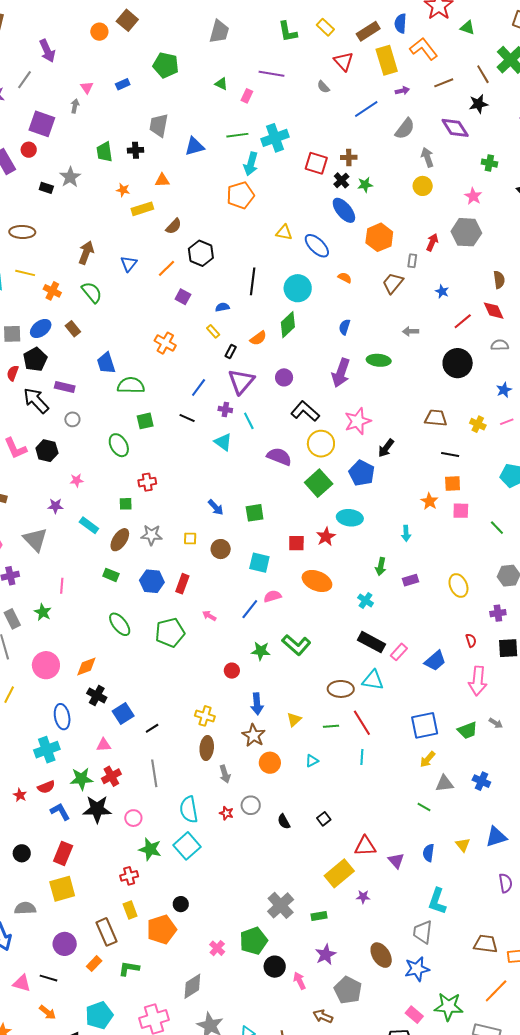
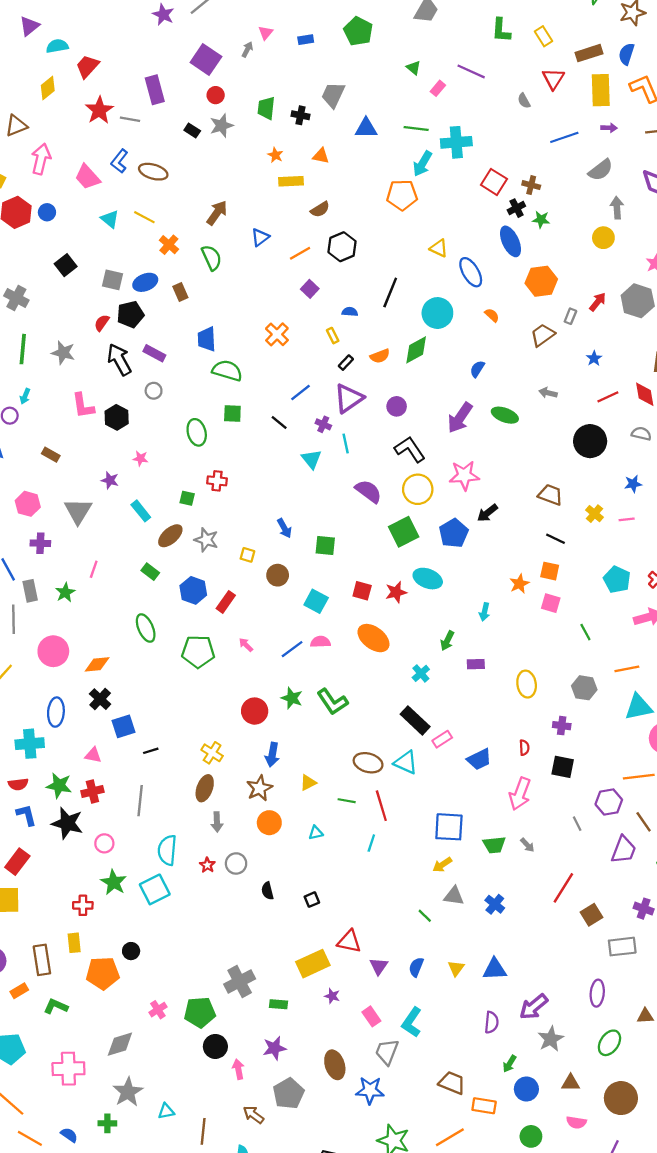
red circle: (29, 150) -> (216, 95), moved
red circle: (232, 671) -> (255, 711), size x1.5
pink rectangle: (414, 1015) -> (371, 1016), moved

